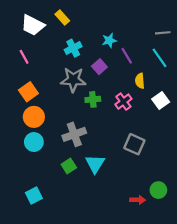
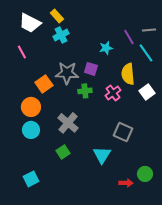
cyan star: (109, 40) -> (106, 48), moved
cyan cross: (73, 48) -> (61, 35), moved
purple line: (127, 56) -> (129, 37), moved
purple square: (99, 67) -> (91, 69), moved, turned -32
yellow semicircle: (140, 81) -> (128, 74), size x1.5
orange square: (28, 92) -> (44, 84), moved
gray cross: (74, 134) -> (68, 123), turned -30
cyan triangle: (95, 164) -> (102, 155), moved

